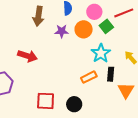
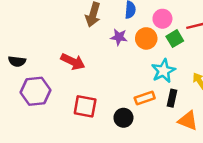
orange triangle: (126, 90) -> (188, 121), turned -48
red square: (46, 101) -> (85, 106), moved
black circle: (74, 104) -> (123, 118), moved

